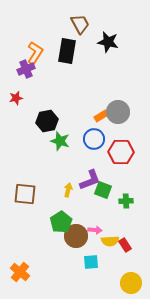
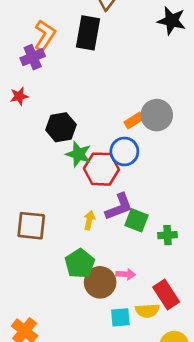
black star: (108, 42) -> (172, 21), moved
red hexagon: (121, 152) -> (101, 169), moved
yellow semicircle: (110, 241) -> (147, 311), moved
red rectangle: (125, 245) -> (166, 294), size x1.5

